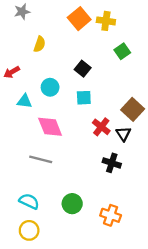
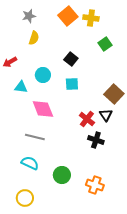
gray star: (22, 12) -> (29, 16), moved
red cross: (101, 127) -> (87, 119), moved
cyan semicircle: (29, 201) -> (30, 163), moved

